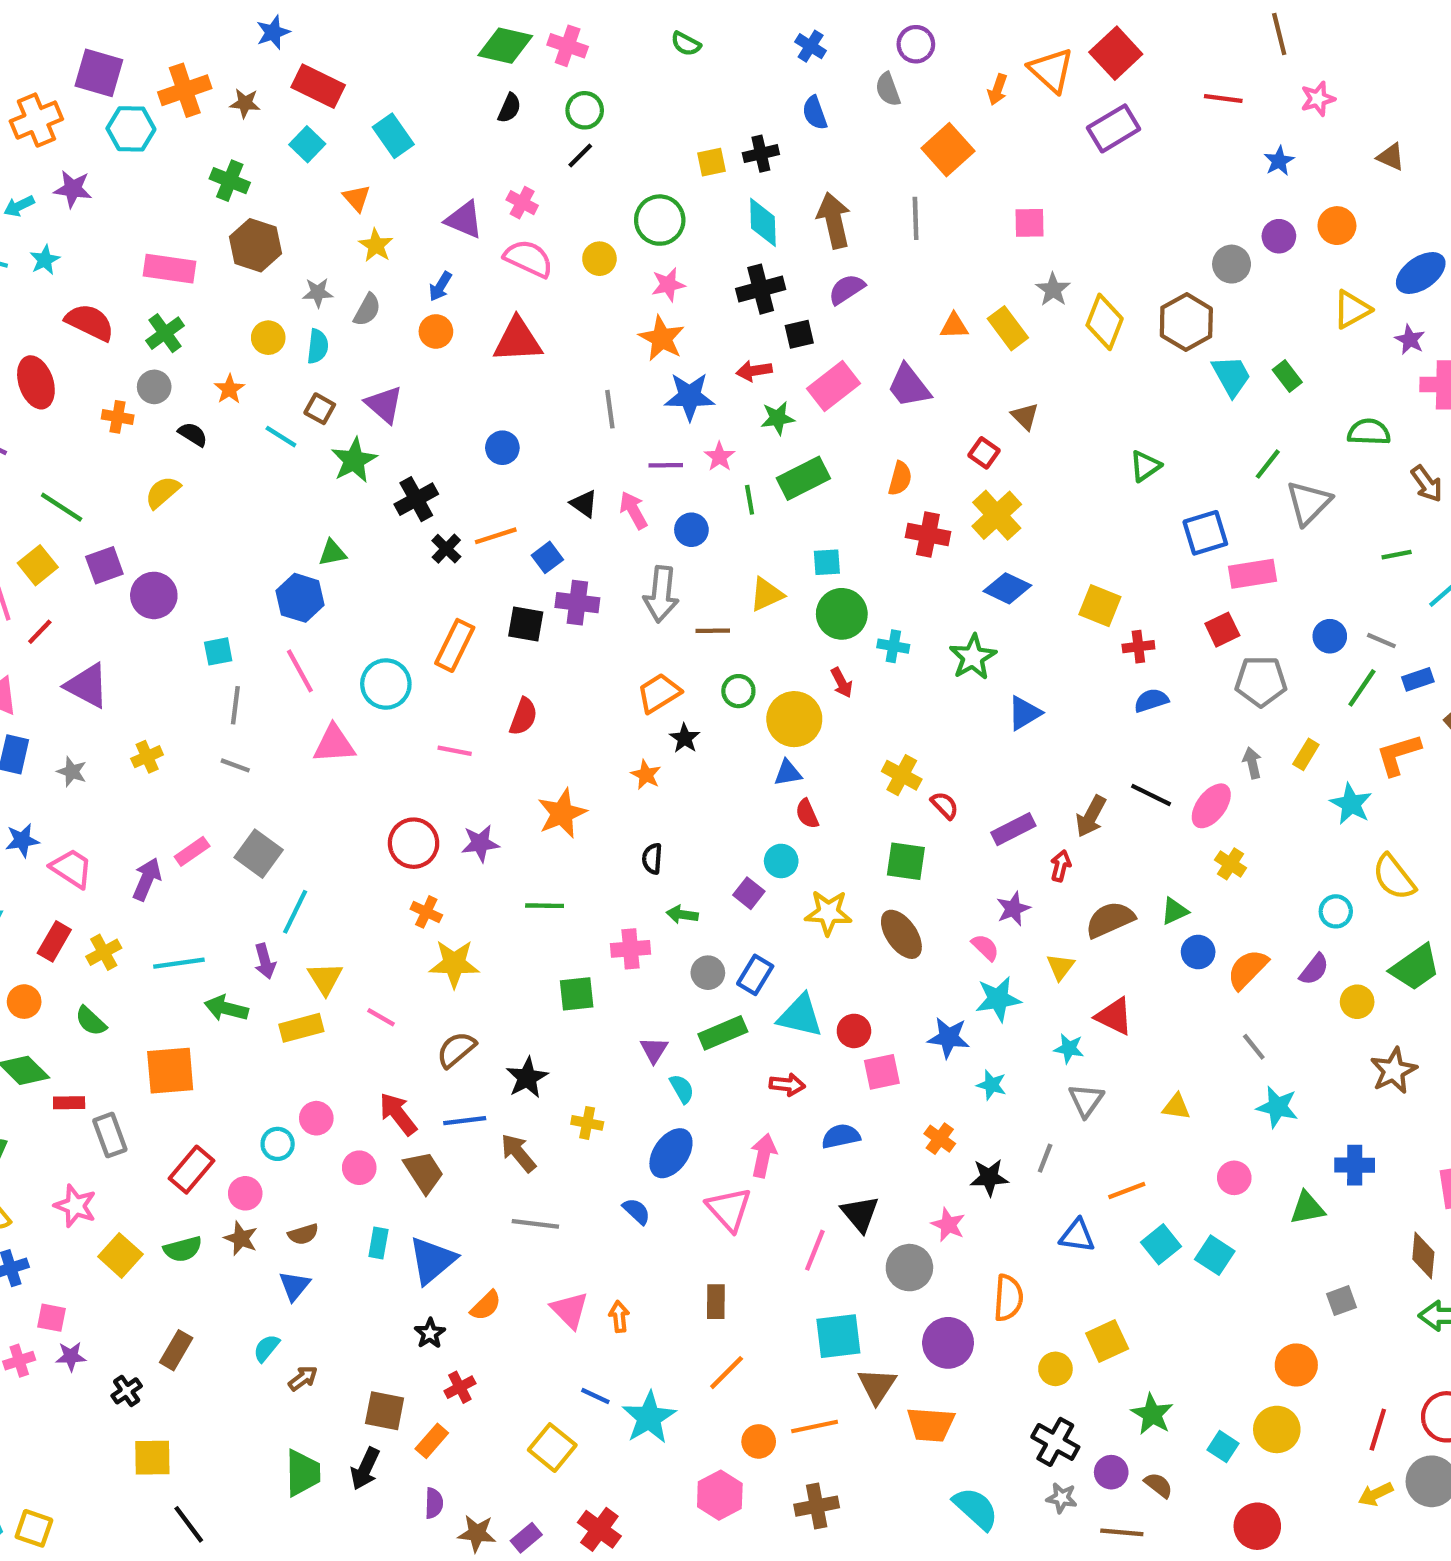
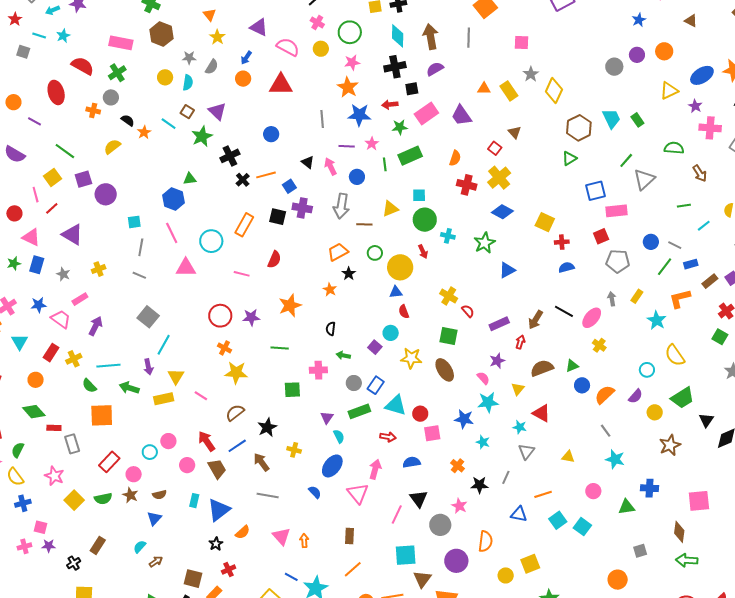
pink cross: (522, 203) -> (317, 22), moved
brown hexagon: (1186, 322) -> (579, 128), moved
orange star: (229, 389) -> (144, 132), moved
pink rectangle: (192, 851) -> (80, 299), moved
green semicircle: (91, 1021) -> (89, 386), moved
blue line: (465, 1121) -> (237, 446), turned -30

